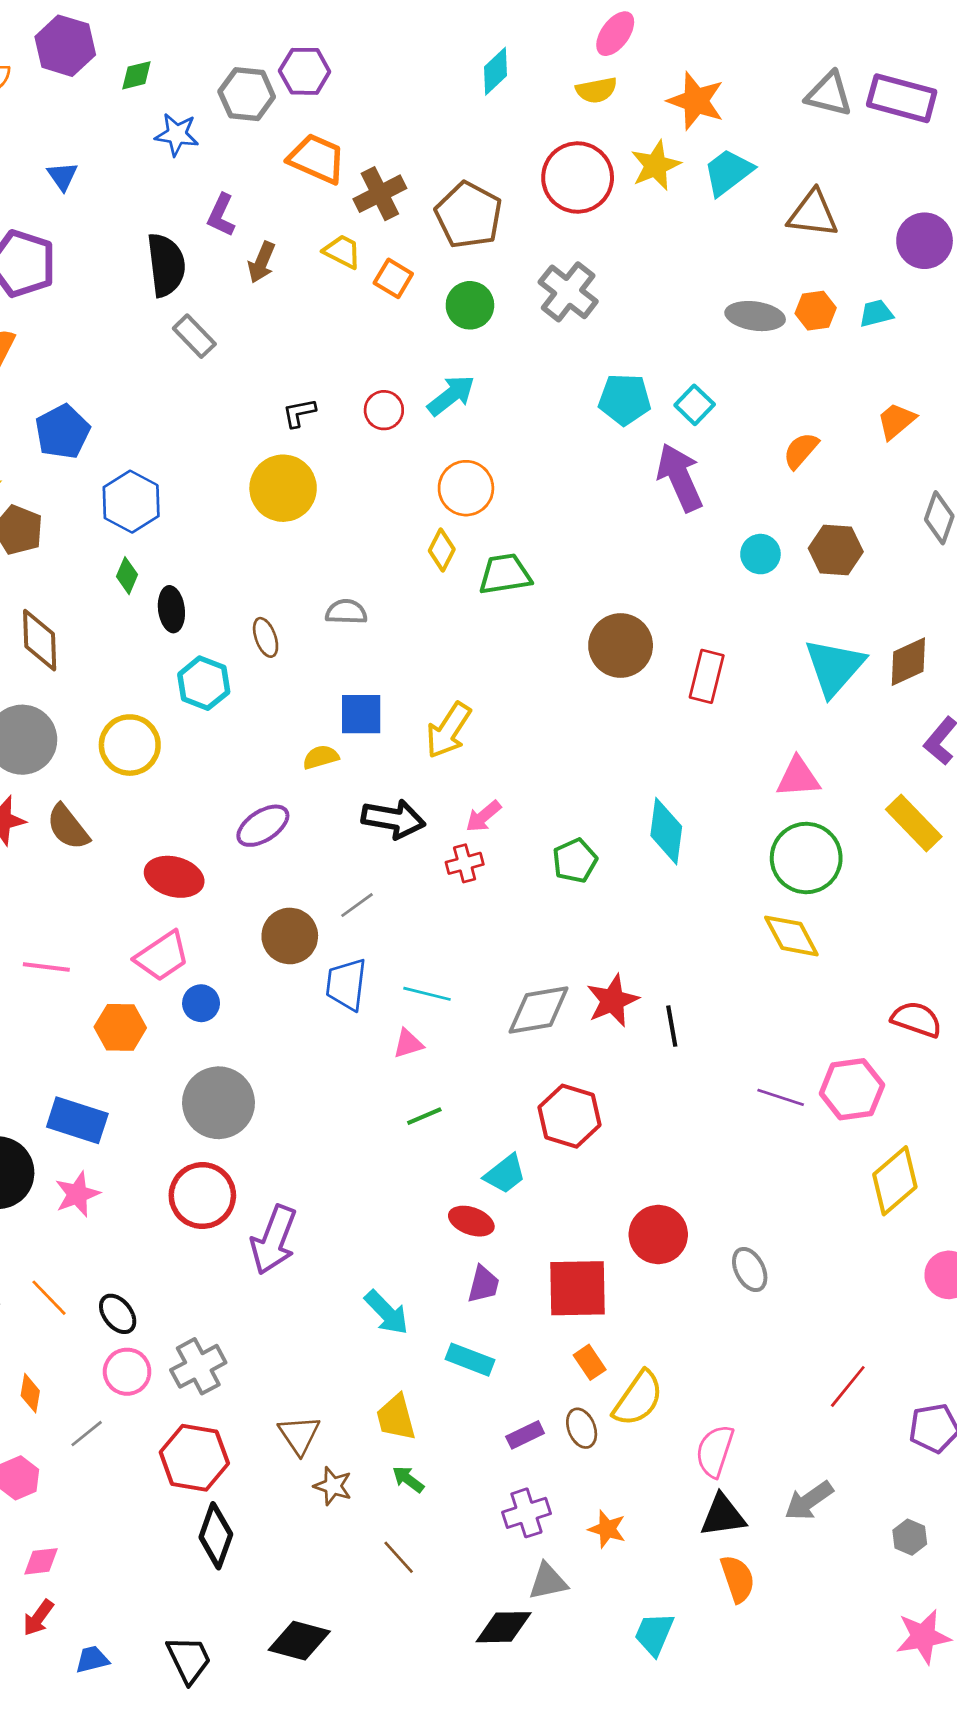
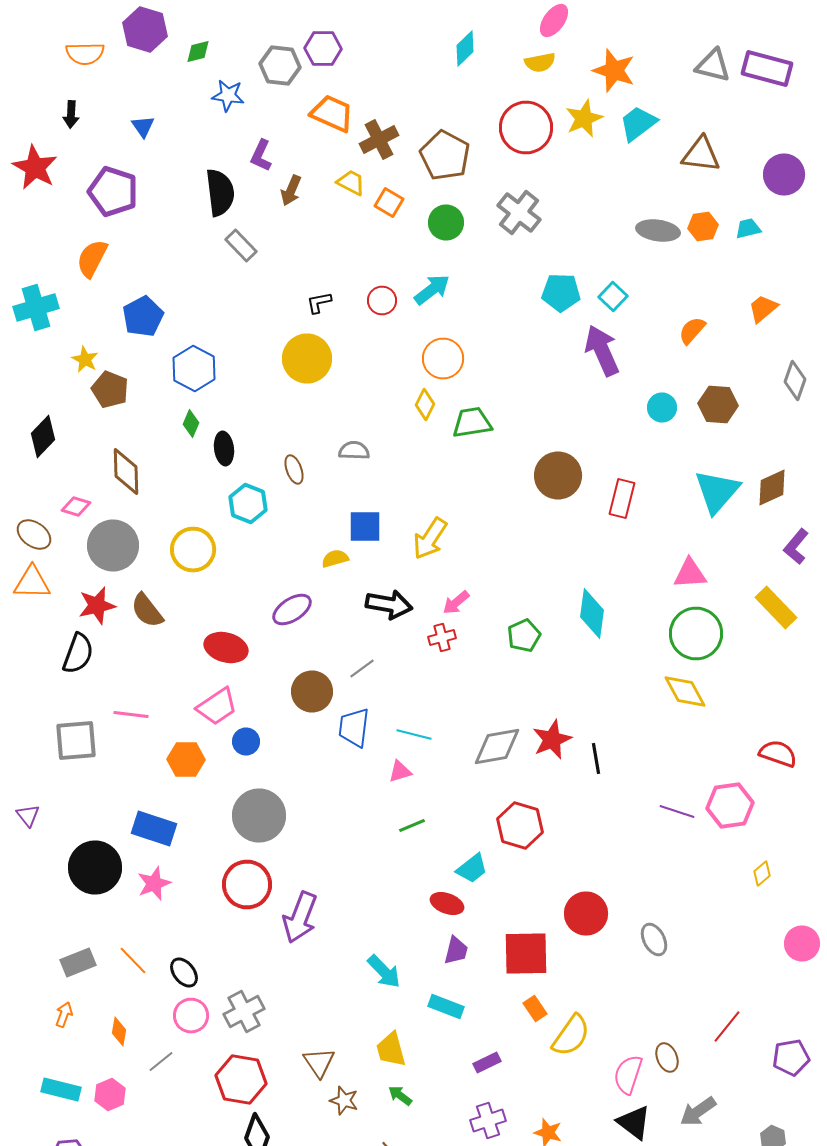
yellow diamond: (895, 1181) -> (762, 874), size x0.5
brown ellipse: (582, 1428) -> (667, 1058), moved
black triangle: (723, 1516) -> (634, 1122), turned 45

